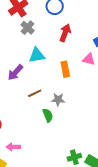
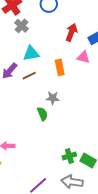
red arrow: (65, 33) -> (71, 32), moved
brown line: (35, 93) -> (29, 76), moved

